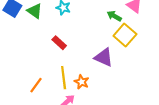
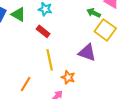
red rectangle: (59, 43) -> (43, 31), moved
yellow line: (64, 78) -> (50, 60), moved

